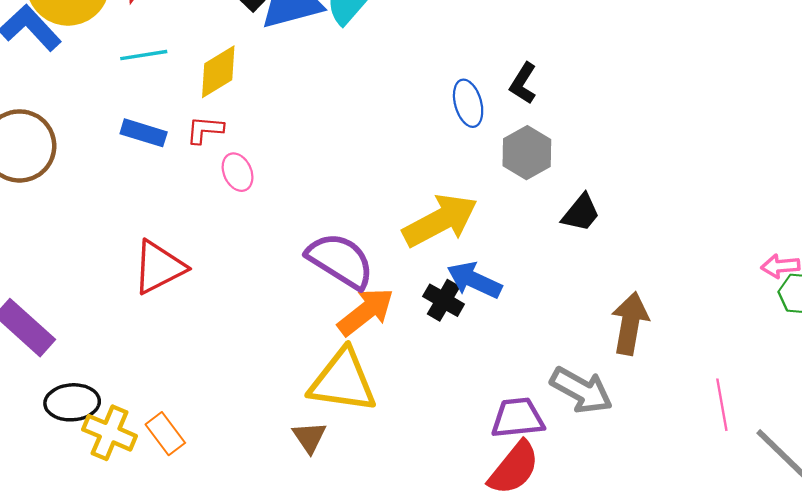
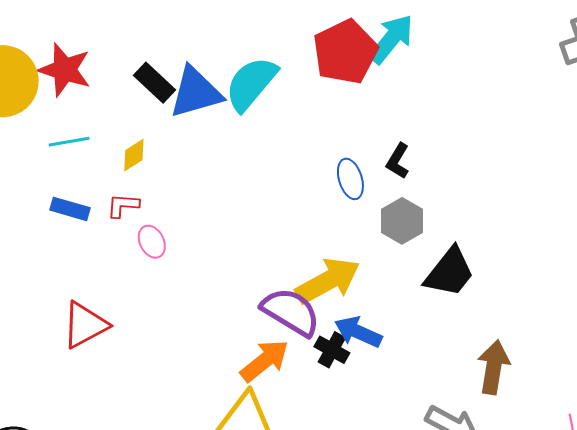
yellow diamond: (218, 72) -> (134, 155), size x0.7
black trapezoid: (581, 213) -> (450, 272), size x1.5
purple semicircle: (340, 261) -> (291, 312), moved

